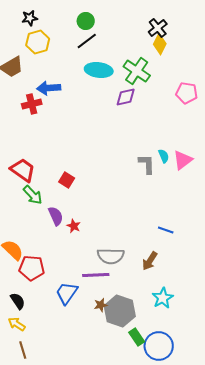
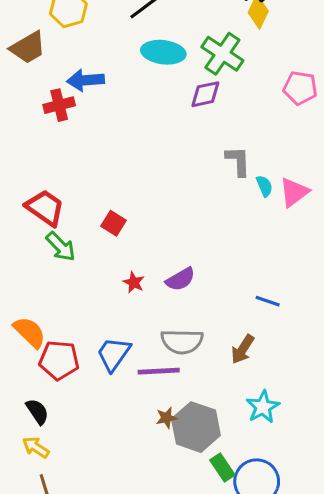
gray L-shape: (147, 164) -> (238, 161), moved
purple semicircle: (56, 216) -> (180, 279), moved, turned 84
red star: (74, 226) -> (134, 282), moved
blue trapezoid: (67, 293) -> (114, 354), moved

